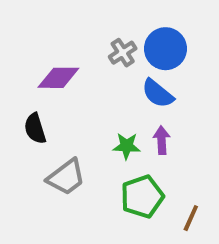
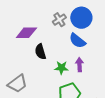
black semicircle: (35, 128) -> (40, 52), moved
gray trapezoid: (66, 177) -> (17, 84), moved

